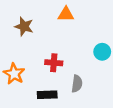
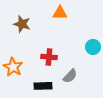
gray semicircle: (77, 84) -> (70, 76), turned 35

